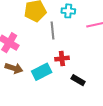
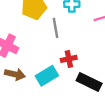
black rectangle: (78, 80) -> (89, 82), size x1.5

